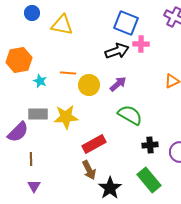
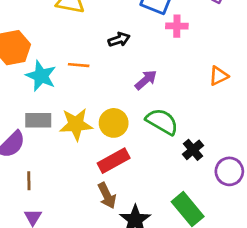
black arrow: (117, 51) -> (119, 40), moved, size x0.7
cyan star: (40, 81) -> (41, 76), size x1.6
yellow circle: (89, 85) -> (114, 123), moved
black cross: (150, 145) -> (193, 150), moved, turned -35

